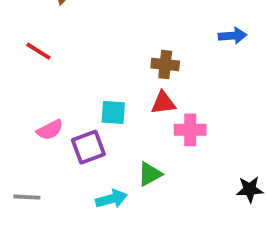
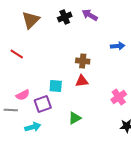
pink cross: (190, 130) -> (119, 97), moved, turned -35
gray line: (27, 197) -> (11, 110), moved
cyan arrow: (111, 199) -> (33, 127), moved

